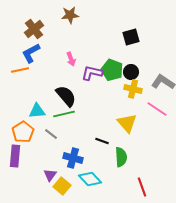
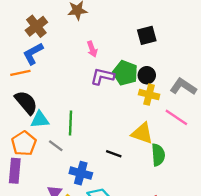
pink arrow: (71, 59) -> (92, 49), moved
black semicircle: (66, 96) -> (26, 103), moved
green line: (64, 114) -> (71, 123), turned -75
yellow triangle: (127, 123) -> (142, 133), turned -30
green semicircle: (121, 157) -> (158, 155), moved

